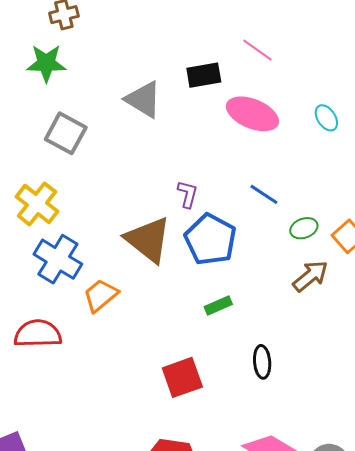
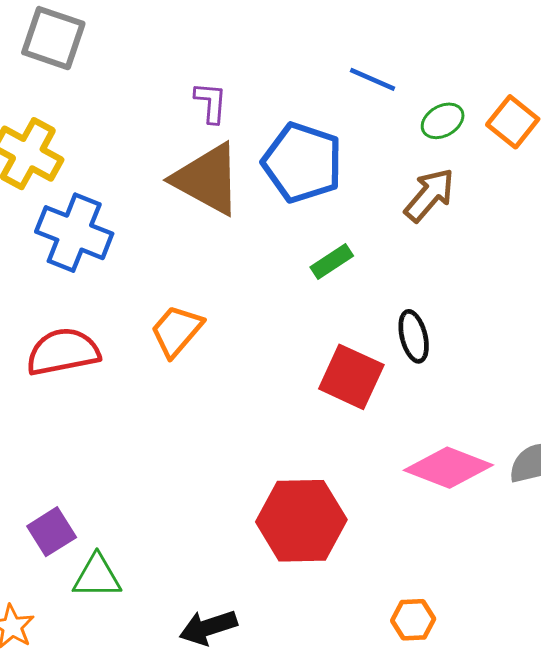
purple L-shape: (188, 194) -> (211, 102), moved
brown arrow: (310, 276) -> (429, 195), moved
orange trapezoid: (101, 295) -> (177, 331), moved
red square: (182, 377) -> (351, 377), moved, turned -36

